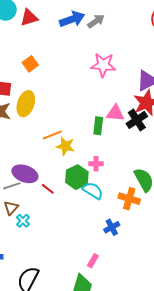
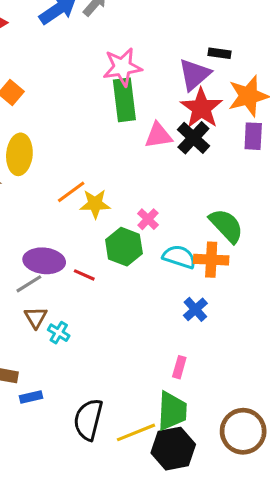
green rectangle: (98, 126) -> (124, 100), moved, size x1.5
pink cross: (96, 164) -> (148, 219), turned -32
cyan semicircle: (93, 191) -> (179, 257), moved

